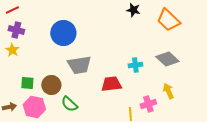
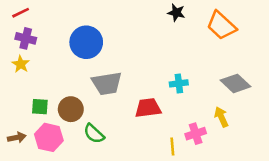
gray diamond: (167, 59) -> (235, 83), moved

